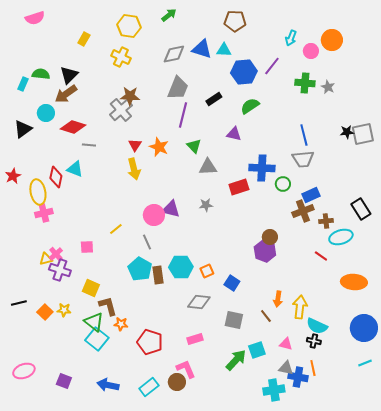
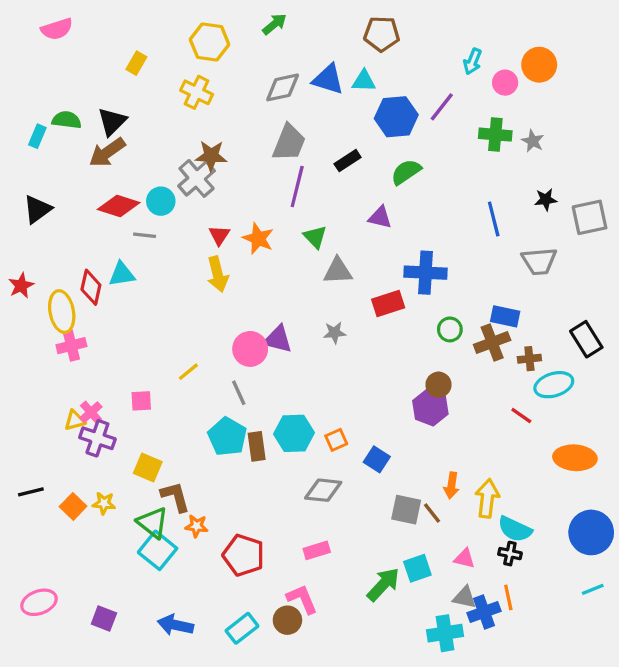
cyan circle: (46, 113) -> (161, 201), moved
black star: (347, 132) -> (546, 200), moved
gray trapezoid: (303, 159) -> (539, 261), moved
cyan triangle: (75, 169) -> (122, 274), turned -30
green circle: (283, 184) -> (450, 329), moved
blue rectangle: (311, 195) -> (505, 316), turned 36
gray square: (234, 320) -> (406, 510), moved
blue cross: (298, 377) -> (484, 612), turned -30

